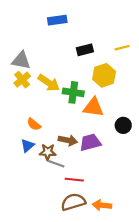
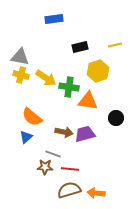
yellow cross: (22, 80) -> (21, 75), turned -35
orange semicircle: (34, 124) -> (32, 117), size x1.5
brown star: (48, 152) -> (45, 167), moved

